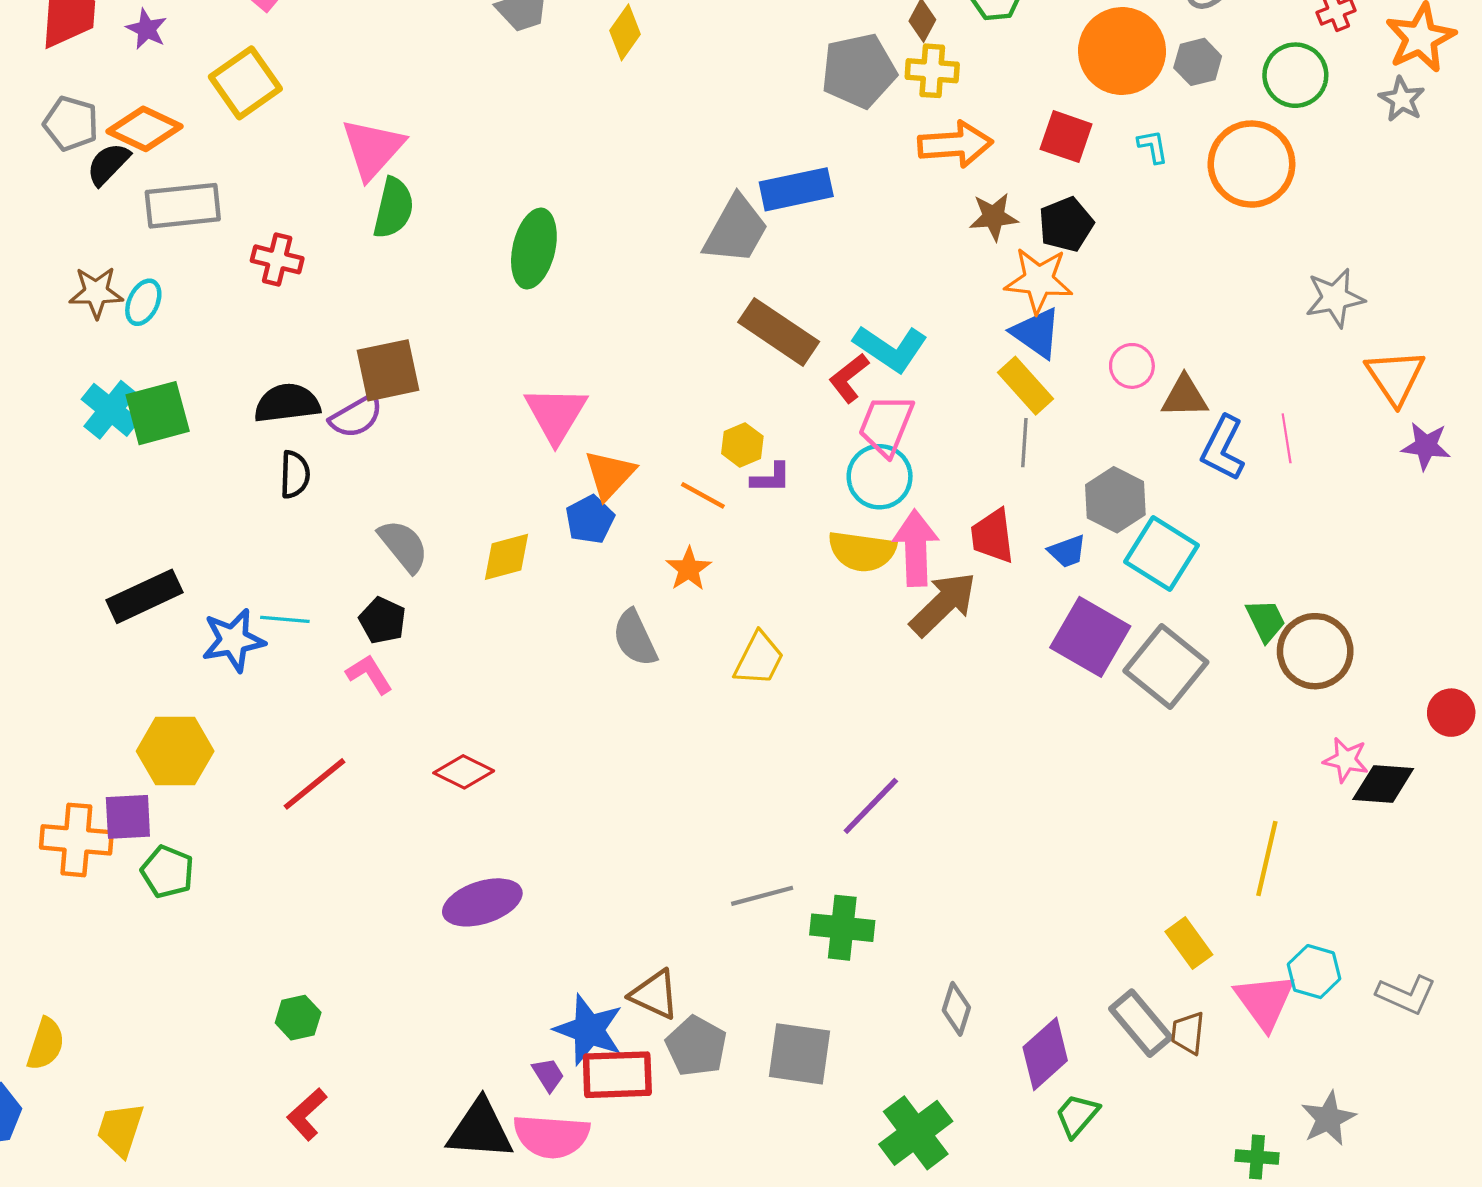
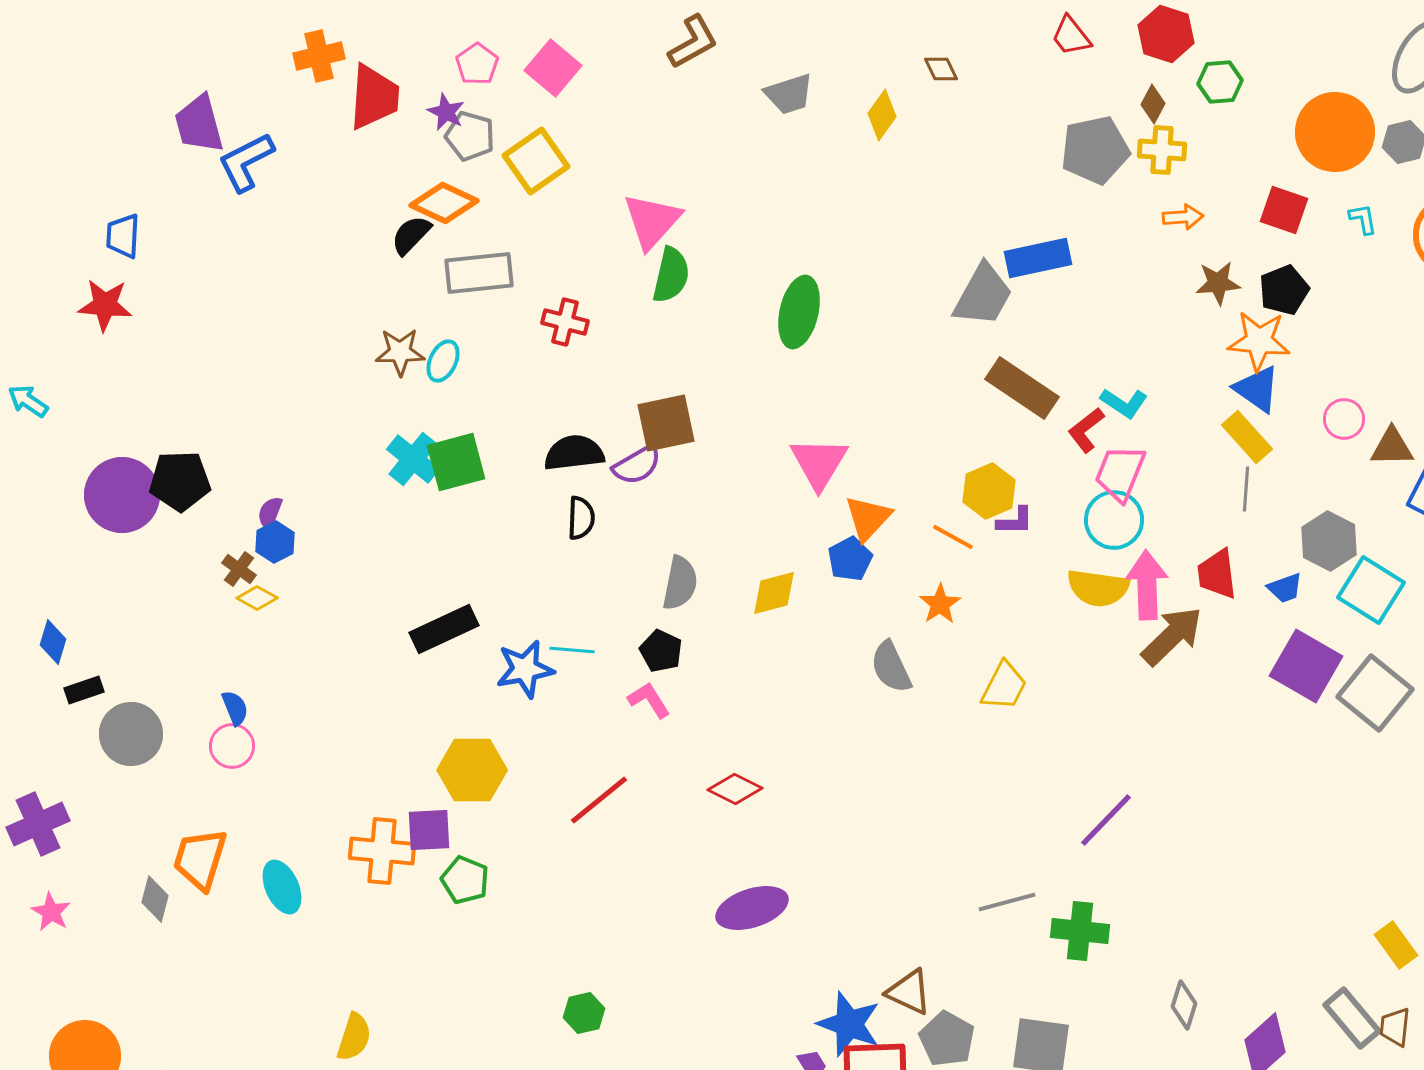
gray pentagon: (71, 123) -> (470, 136), moved
orange arrow: (955, 144) -> (1183, 217), size x0.6
cyan L-shape: (891, 348) -> (1124, 403), size x0.7
yellow hexagon: (742, 445) -> (989, 491), size x1.4
gray semicircle: (403, 546) -> (680, 583), turned 50

